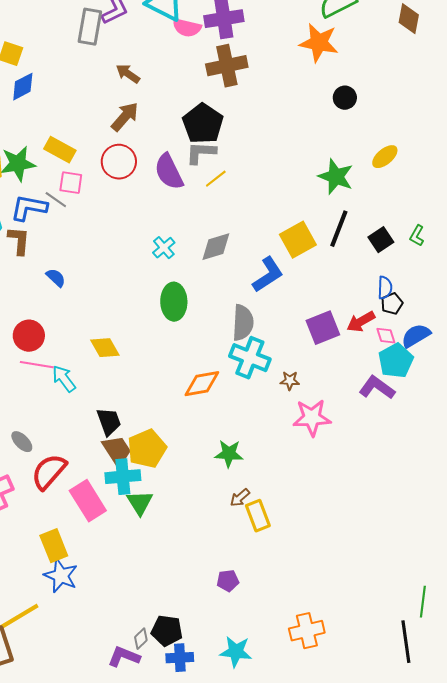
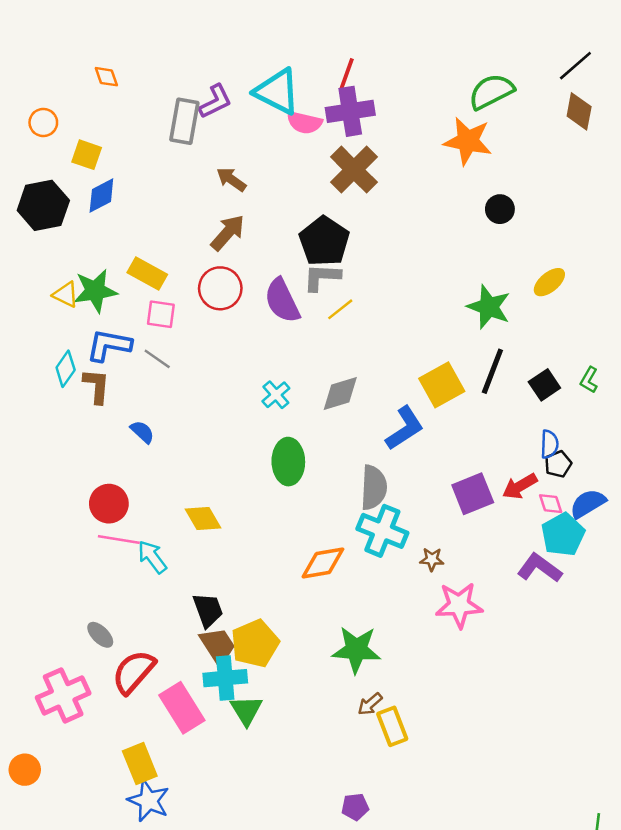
brown cross: (227, 66) -> (354, 170), turned -33
gray line: (56, 200) -> (157, 359), moved
green star: (229, 454) -> (356, 650), size x1.4

